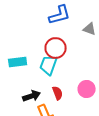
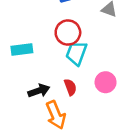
cyan trapezoid: (49, 65) -> (76, 53), moved

